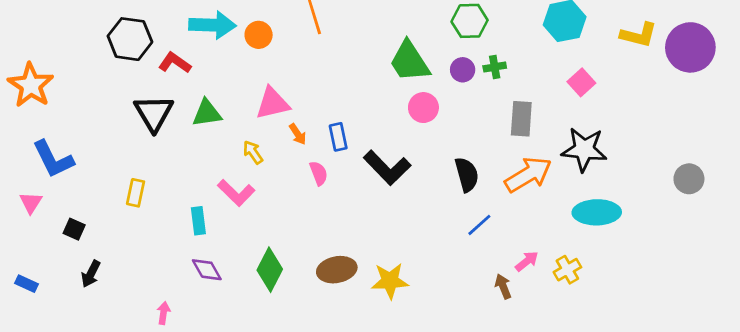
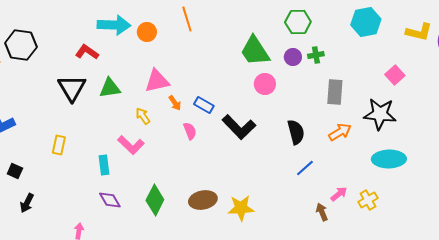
black hexagon: (130, 39) -> (21, 45), moved
pink square: (581, 82) -> (395, 75), moved
blue rectangle: (338, 137) -> (204, 105), turned -48
orange arrow: (528, 175) -> (340, 132), size x0.7

